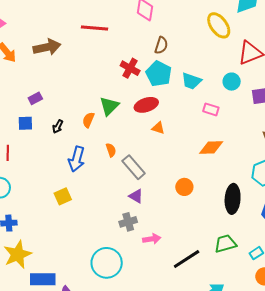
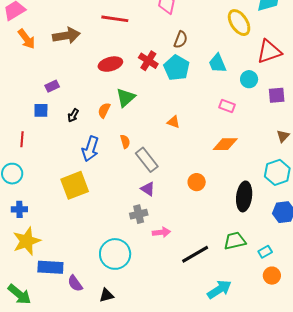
cyan trapezoid: (191, 81) -> (217, 63), moved, turned 45
red ellipse: (146, 105) -> (110, 64), moved
yellow square: (63, 196) -> (75, 185), size x1.6

